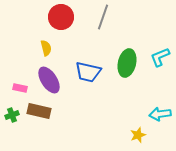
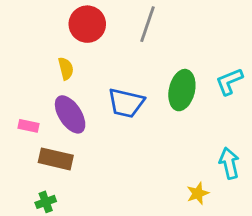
cyan arrow: (160, 114) -> (229, 163), turned 85
green cross: (12, 115) -> (46, 202), moved

